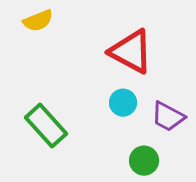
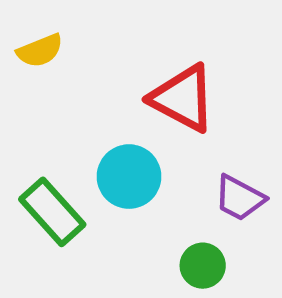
cyan circle: (123, 103) -> (129, 177), moved, size x1.5

